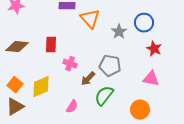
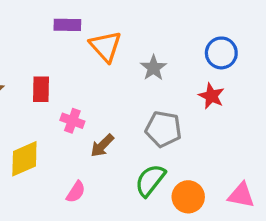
blue circle: (144, 23) -> (221, 53), moved
gray pentagon: (110, 66) -> (163, 129), moved
pink triangle: (151, 79) -> (241, 195), moved
green semicircle: (104, 96) -> (150, 180), moved

